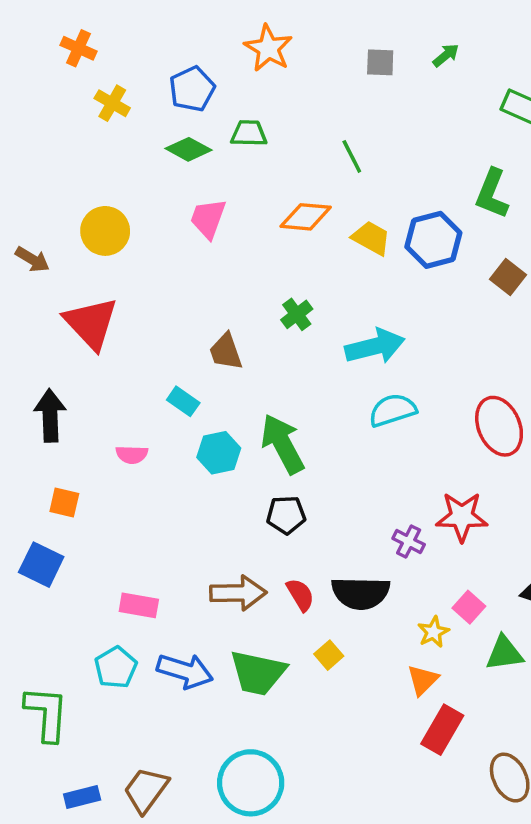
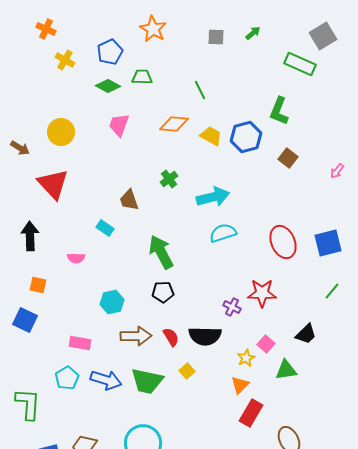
cyan hexagon: (219, 453) -> (112, 302), moved

